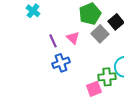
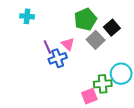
cyan cross: (33, 11) -> (27, 16), turned -32
blue cross: (61, 63) -> (58, 58), moved

